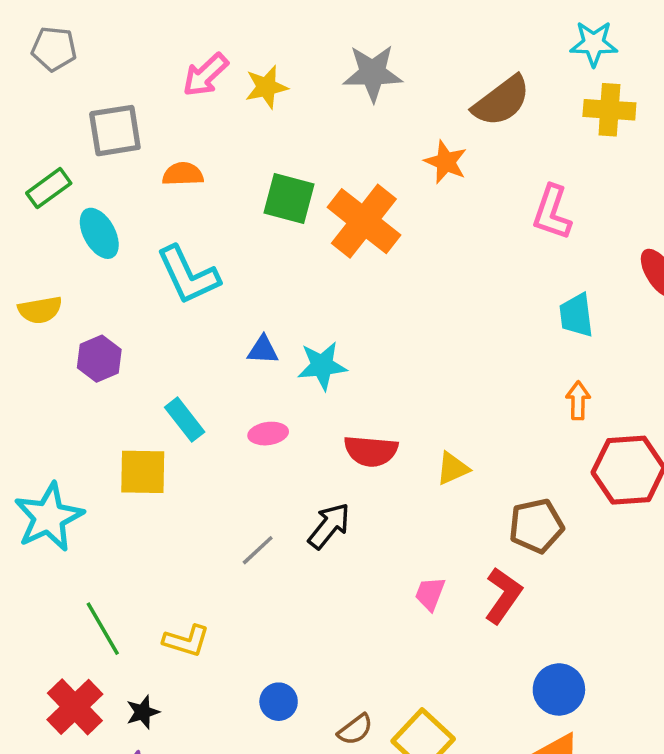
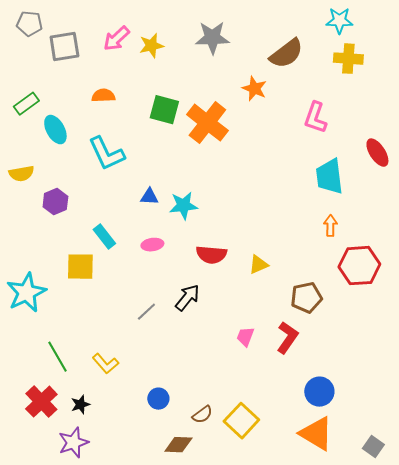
gray square: (115, 131) -> (64, 47), moved
cyan trapezoid: (576, 315) -> (329, 177), size x1.4
yellow L-shape: (186, 641) -> (105, 364), turned 32

